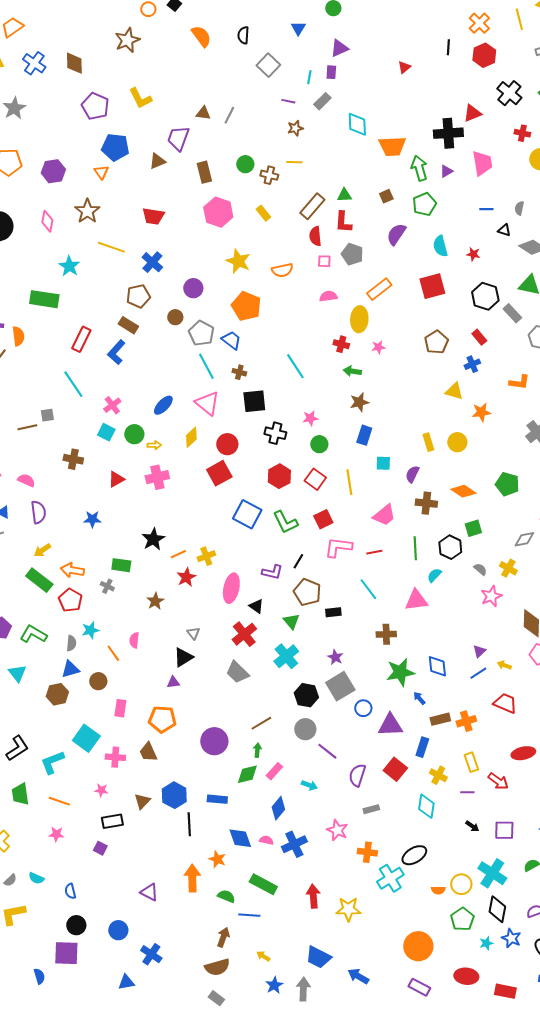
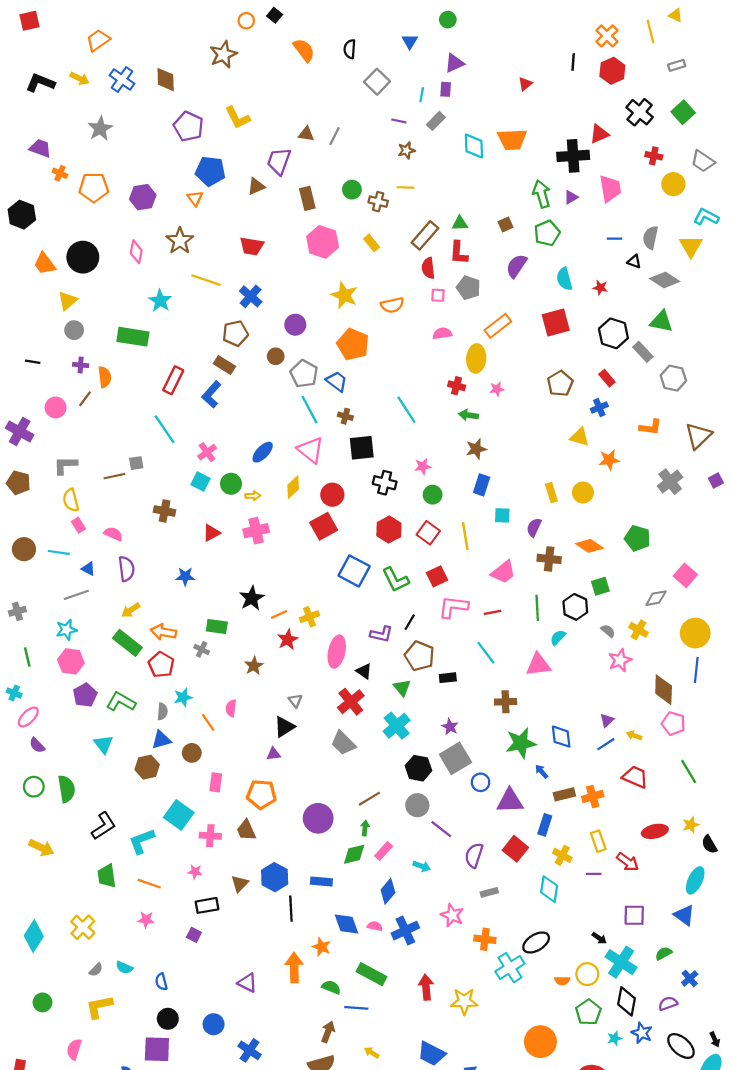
orange trapezoid: (392, 146) -> (512, 139), moved
gray semicircle: (519, 208) -> (650, 238), size x1.5
black arrow: (472, 826) -> (599, 938), moved

